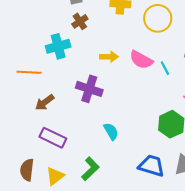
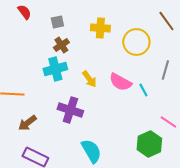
cyan cross: (58, 46) -> (55, 69), moved
yellow arrow: (109, 57) -> (89, 79), turned 54
cyan semicircle: (111, 131) -> (91, 151), size x1.4

